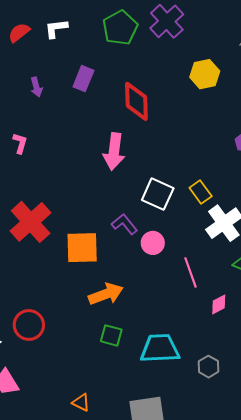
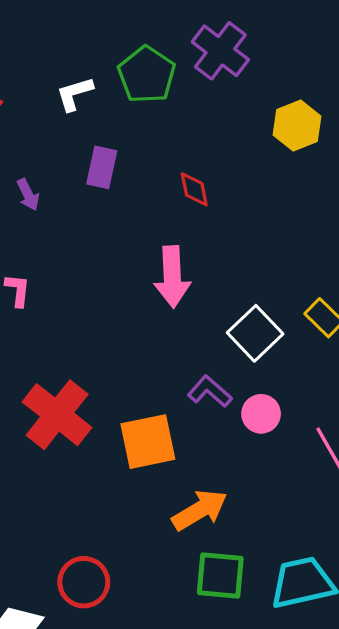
white L-shape: (56, 29) -> (75, 94), moved
red diamond: (136, 101) -> (194, 189), size x0.6
white square: (158, 194) -> (255, 333), turned 32
green square: (111, 335) -> (220, 576), size x1.4

